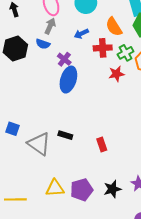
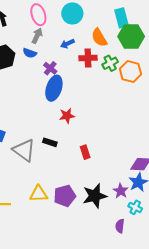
red star: (116, 74) -> (67, 116), moved
black star: (112, 189) -> (95, 196), size x1.4

